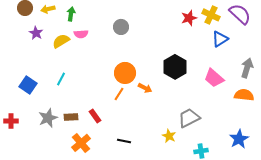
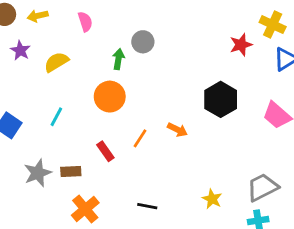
green arrow: (71, 14) -> (118, 59), moved
red star: (189, 18) -> (241, 45), moved
pink semicircle: (81, 34) -> (85, 22), moved, turned -104
orange circle: (125, 73) -> (110, 97), moved
red rectangle: (95, 116) -> (105, 151), moved
gray trapezoid: (189, 118) -> (262, 187), moved

